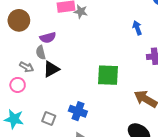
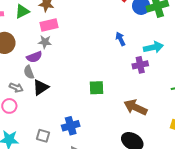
gray star: (81, 12) -> (45, 42), moved
green square: (108, 75) -> (96, 88), size x0.7
blue cross: (78, 111) -> (71, 126), turned -30

